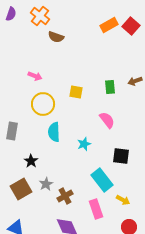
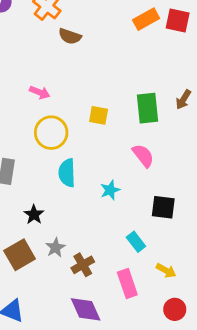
red square: (131, 26) -> (178, 20), turned -30
brown arrow: (135, 81) -> (183, 100), turned -40
green rectangle: (110, 87) -> (147, 108), size x1.5
cyan rectangle: (102, 180) -> (136, 242), size x0.6

